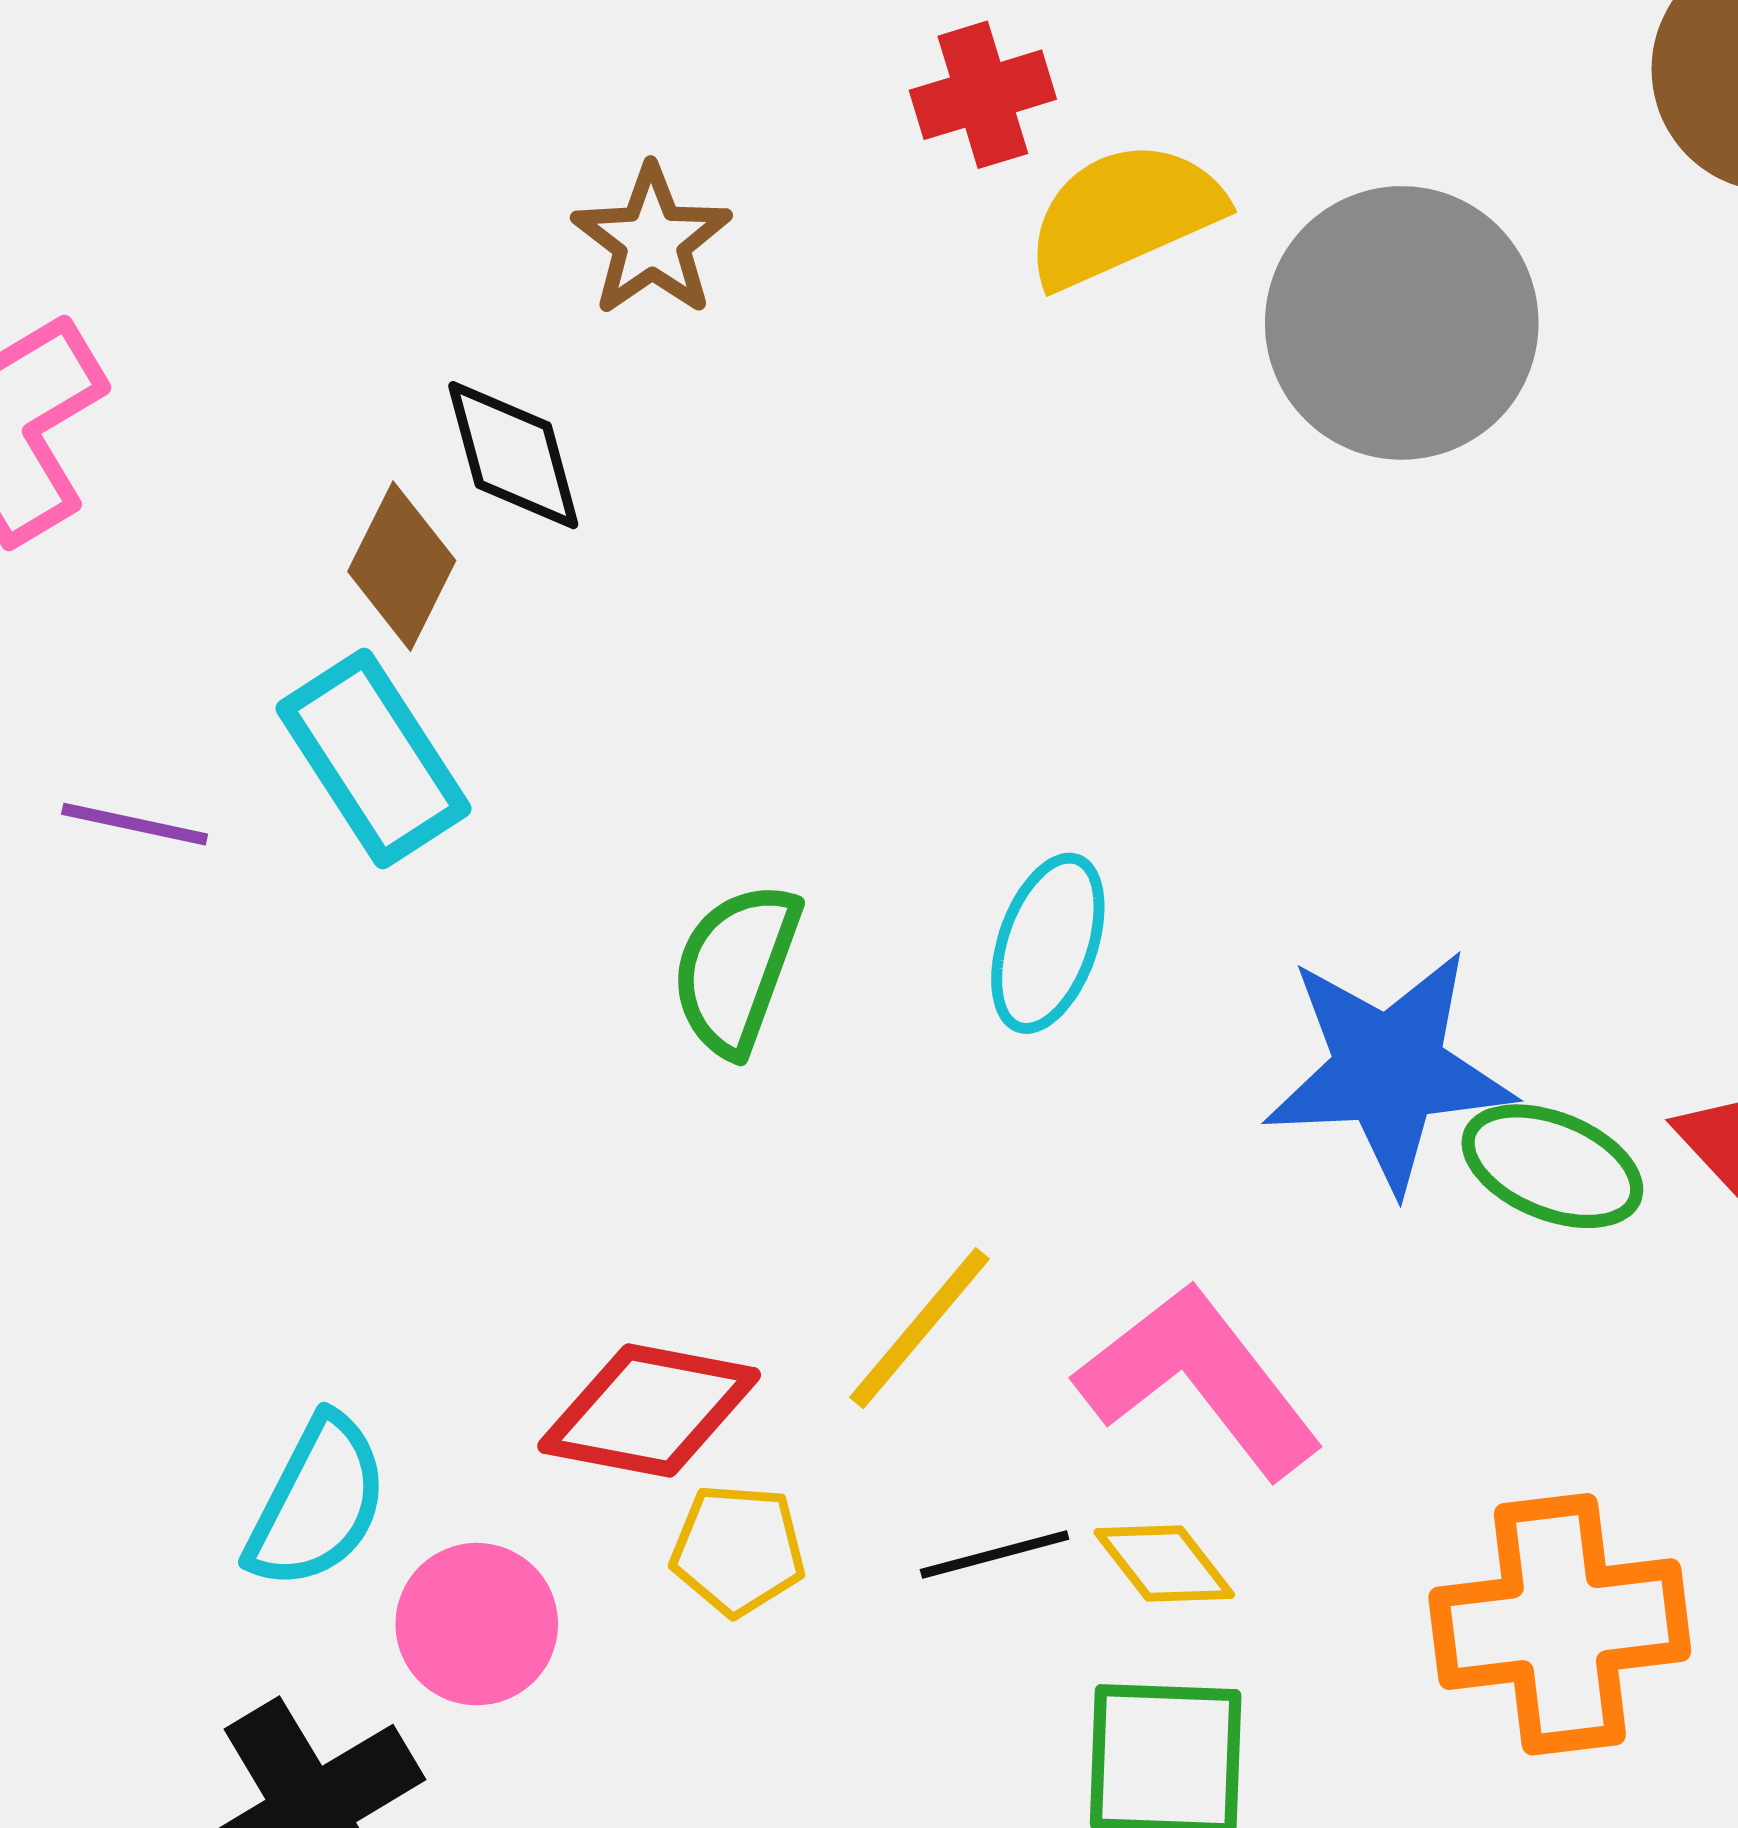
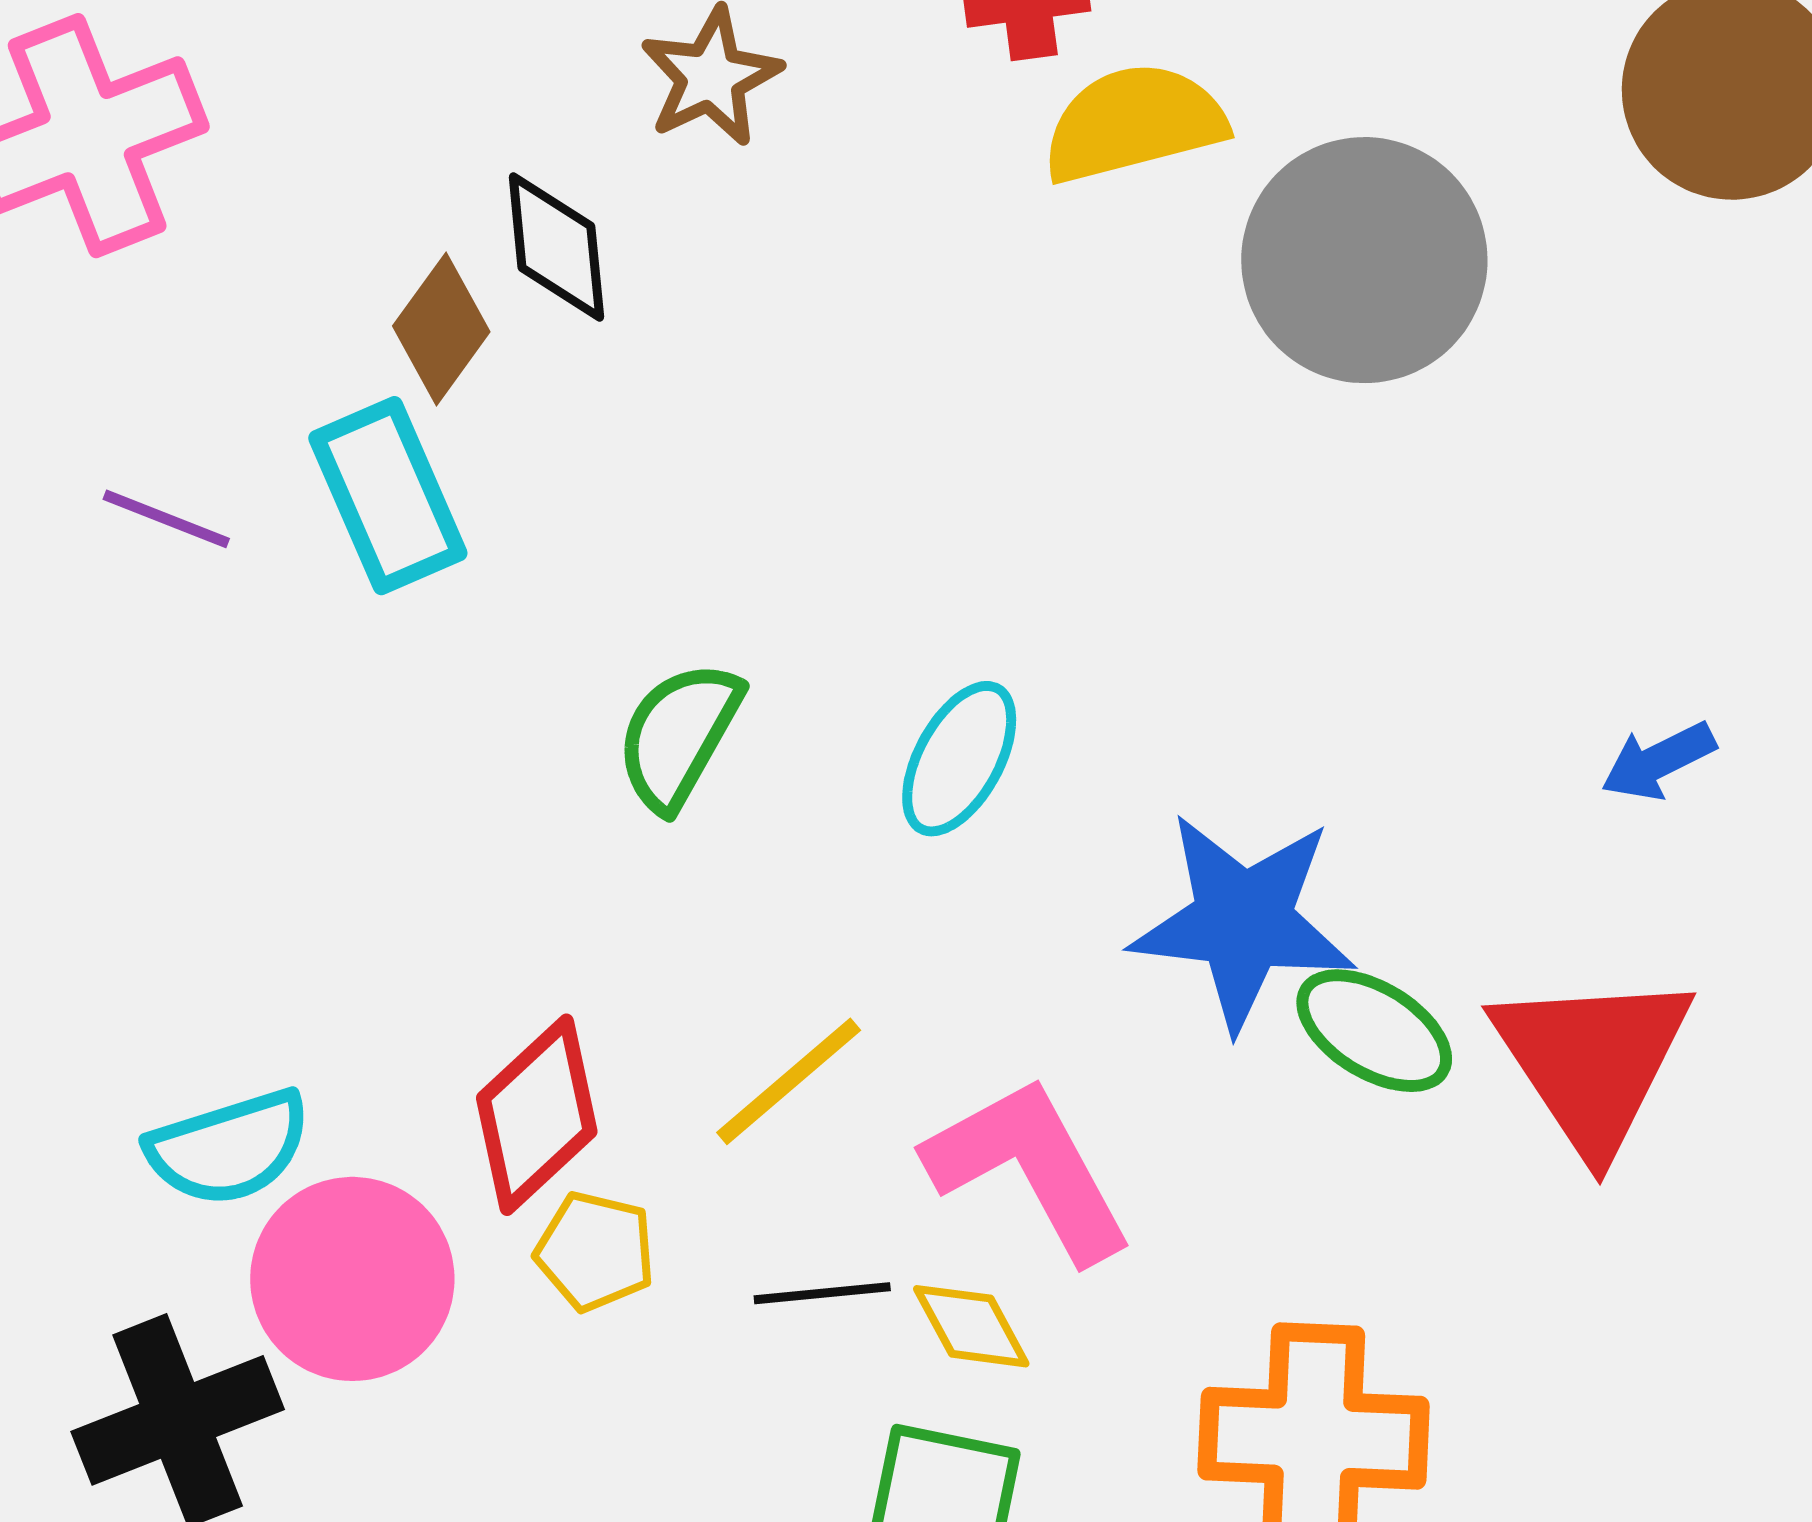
red diamond: (649, 1411) -> (537, 1115), turned -63
cyan semicircle: (317, 1503) -> (229, 1148), turned 36
pink circle: (477, 1624) -> (352, 1279), size x1.4

